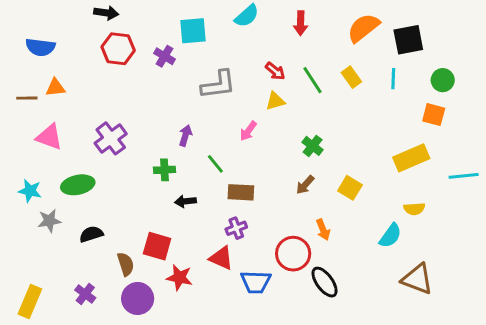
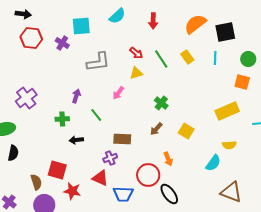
brown rectangle: (241, 192) -> (122, 139), moved
black semicircle: (91, 234) -> (13, 153), moved, turned 119

